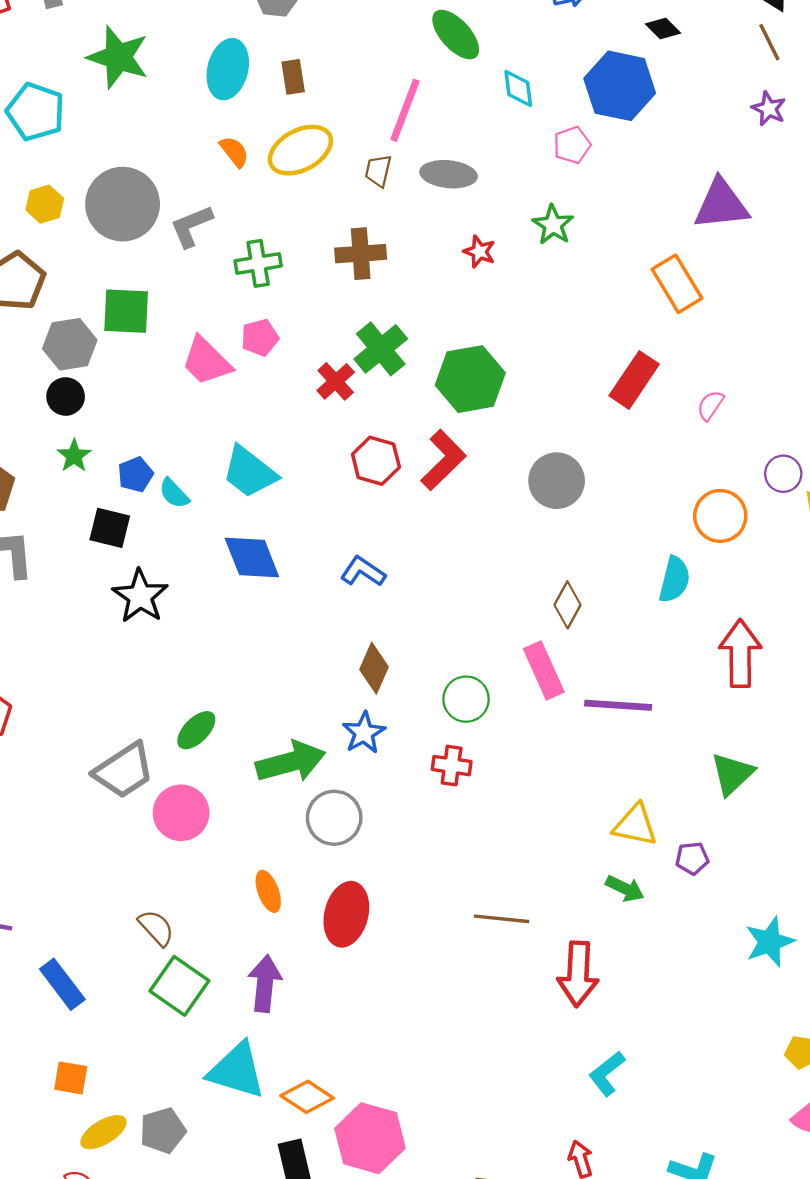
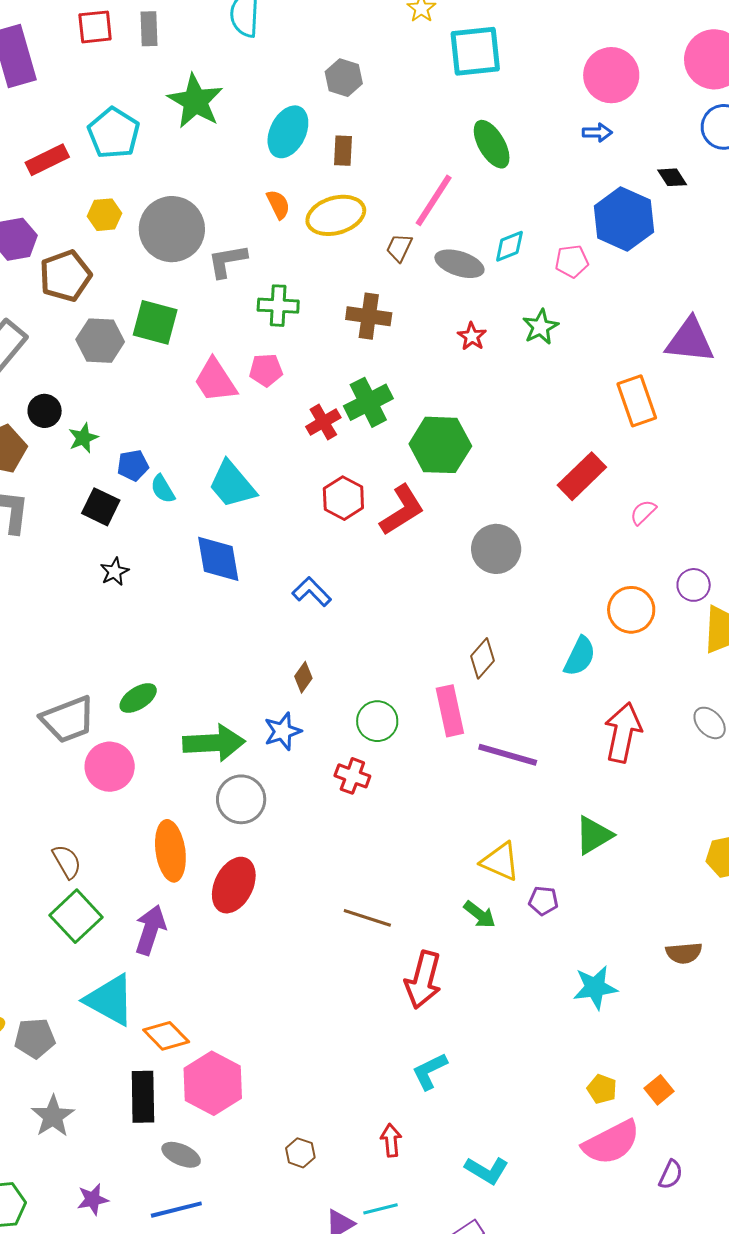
cyan diamond: (518, 89) -> (509, 246), moved, turned 63
black circle: (66, 396) -> (45, 411), moved
black star: (140, 596) -> (114, 572), size x0.6
brown diamond: (374, 668) -> (303, 677), size x0.7
orange ellipse: (268, 891) -> (170, 851), size x1.6

